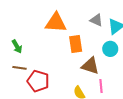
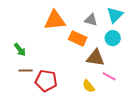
gray triangle: (96, 20) -> (91, 20), moved
orange rectangle: (76, 44) -> (78, 38), turned -48
pink line: (101, 86) -> (109, 76), turned -48

